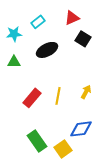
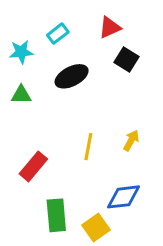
red rectangle: (32, 98) -> (33, 166), moved
green rectangle: (37, 141) -> (56, 215), turned 30

